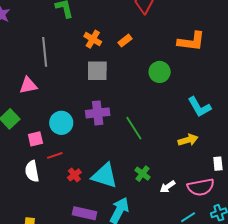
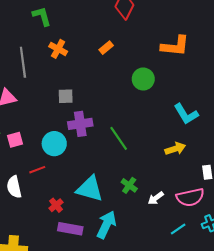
orange cross: (93, 39) -> (58, 49), moved
gray square: (97, 71) -> (66, 96), moved, size x0.7
cyan circle: (61, 123) -> (54, 144), moved
pink square: (35, 139) -> (15, 140), moved
red cross: (74, 175) -> (56, 205), moved

